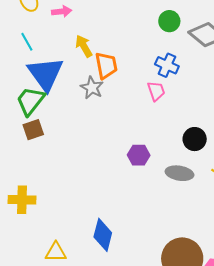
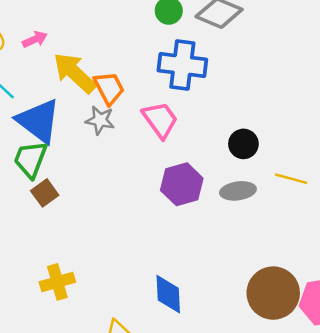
yellow arrow: (84, 46) -> (75, 73), size x1.6
blue cross: (167, 65) -> (182, 65), size x1.6
pink trapezoid: (156, 91) -> (160, 120), moved, size x1.5
purple hexagon: (139, 155) -> (182, 184), size x1.5

